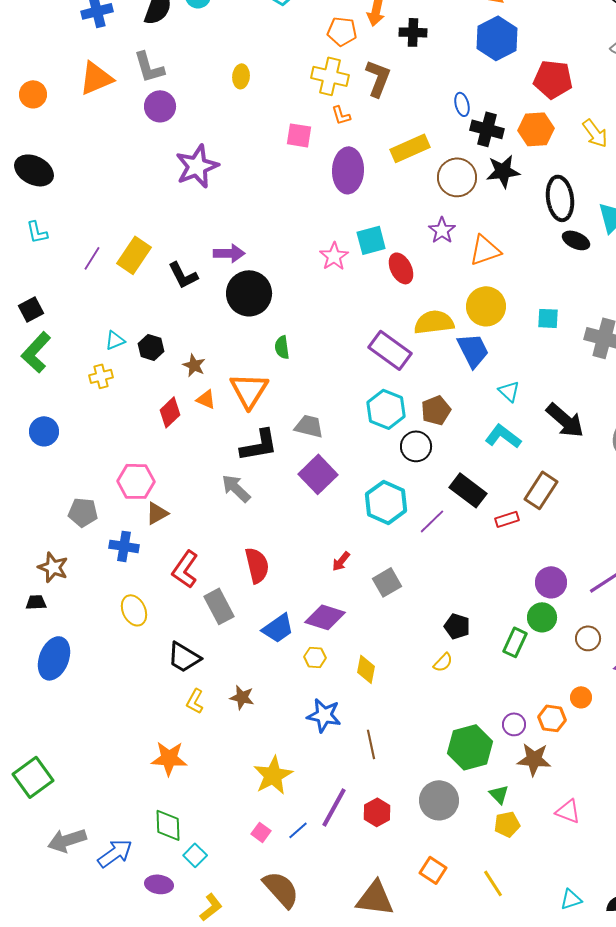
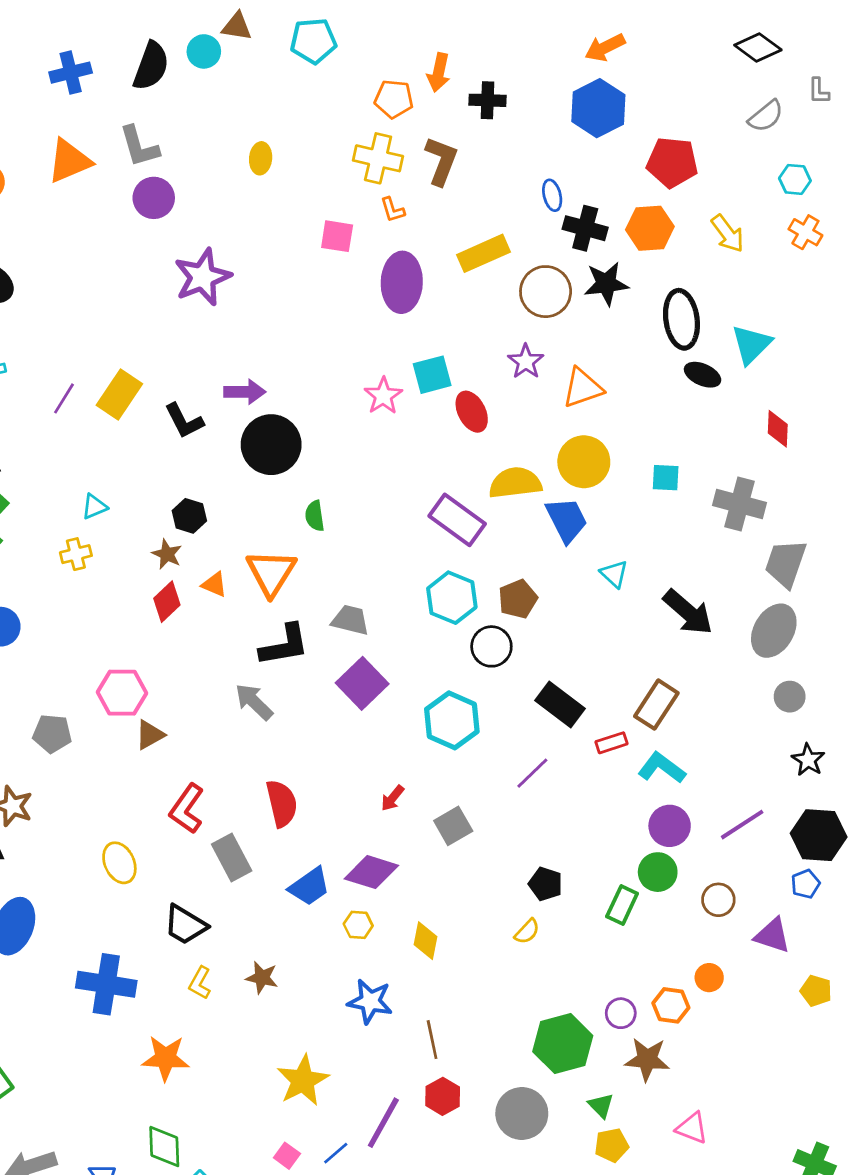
black hexagon: (151, 347) -> (189, 516), moved
brown star: (194, 365) -> (167, 554), moved
cyan L-shape: (503, 436) -> (662, 768), moved
purple line: (432, 521) -> (532, 773), moved
blue cross: (124, 546) -> (106, 984), moved, size x1.5
red hexagon: (377, 812) -> (443, 1096), moved

